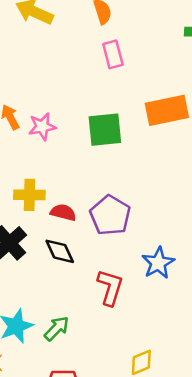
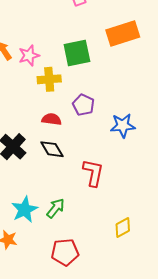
yellow cross: (29, 195) -> (49, 79), moved
purple pentagon: (110, 215) -> (83, 105), moved, size x0.7
blue star: (158, 263) -> (123, 125), moved, turned 30

